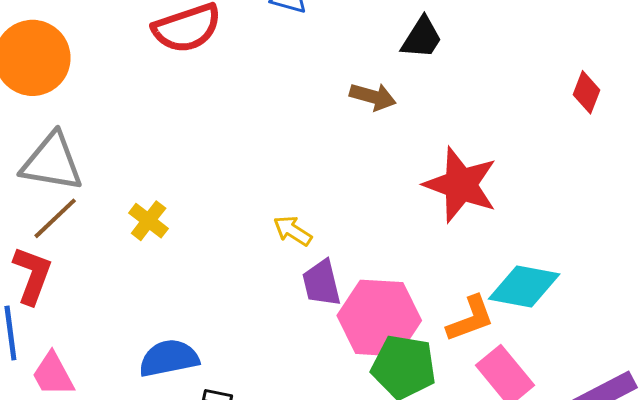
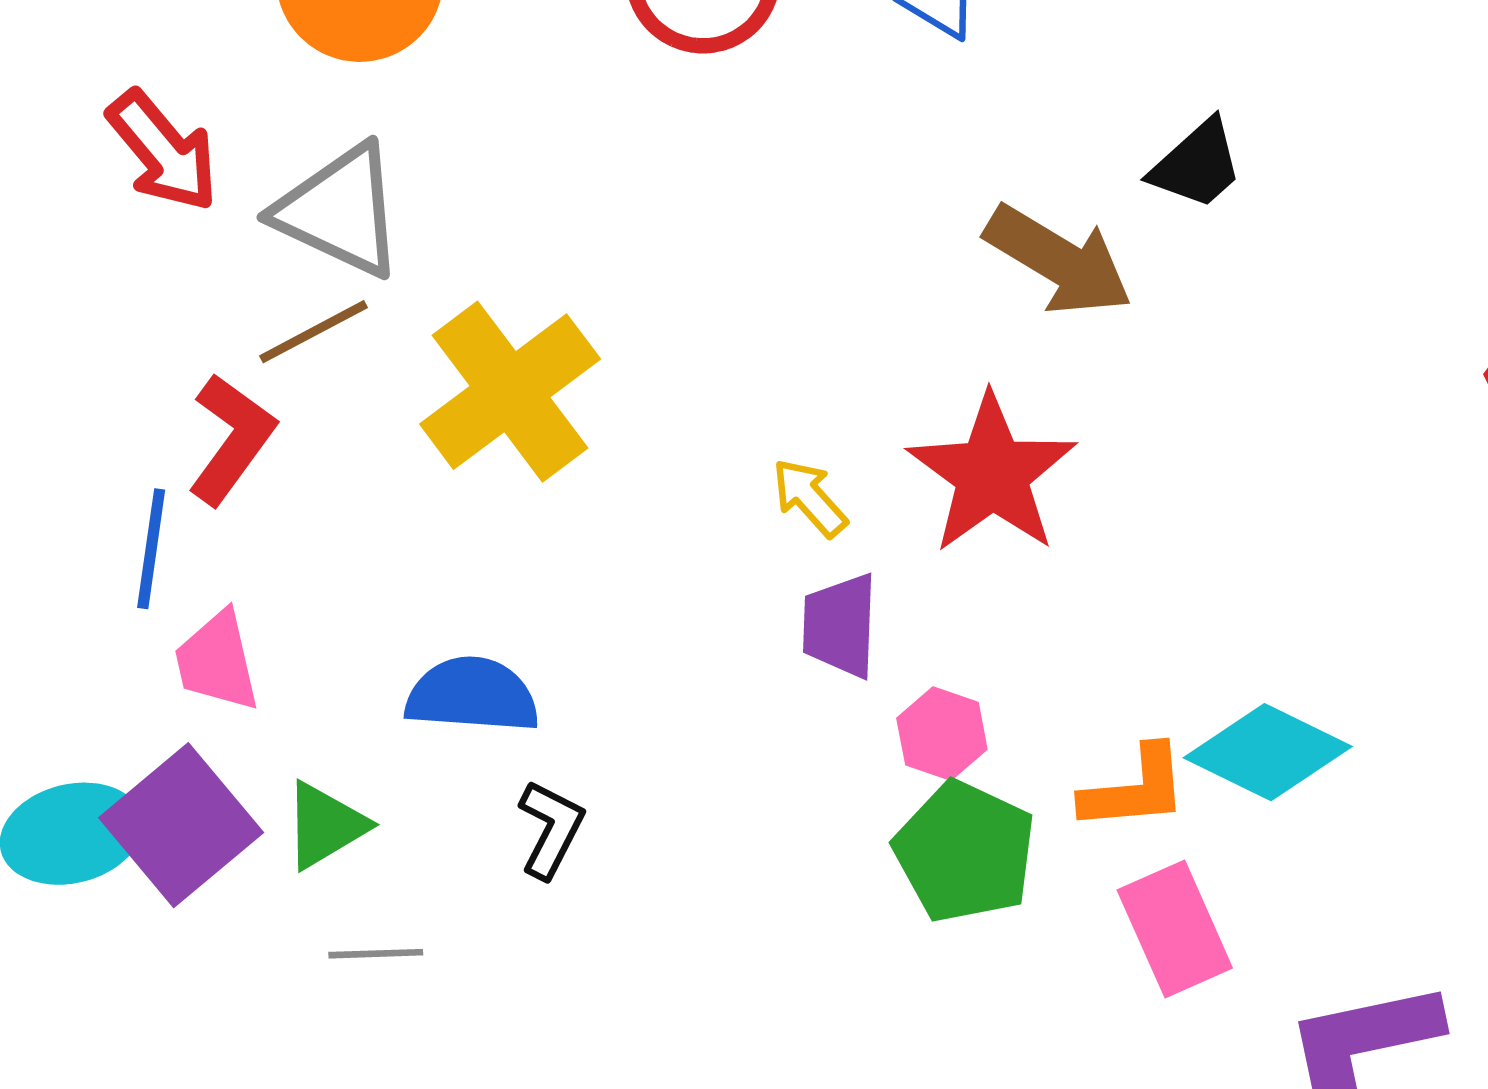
brown arrow: (373, 97) -> (1059, 260), size x1.5
red star: (461, 185) -> (992, 474), moved
yellow cross: (149, 221) -> (510, 392), size x2.0
pink hexagon: (379, 318) -> (942, 734), size x0.5

